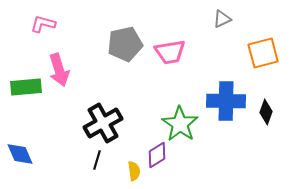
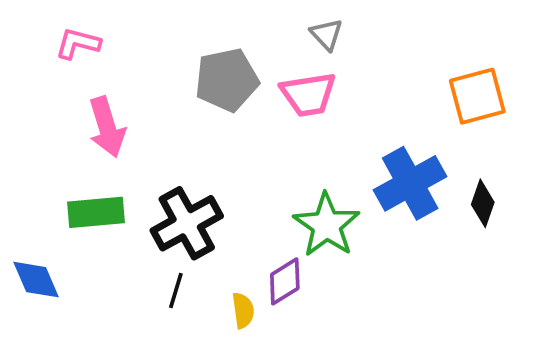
gray triangle: (222, 19) -> (327, 34), moved, turned -48
green rectangle: (26, 87) -> (96, 212), moved
blue cross: (226, 101) -> (410, 183), turned -30

